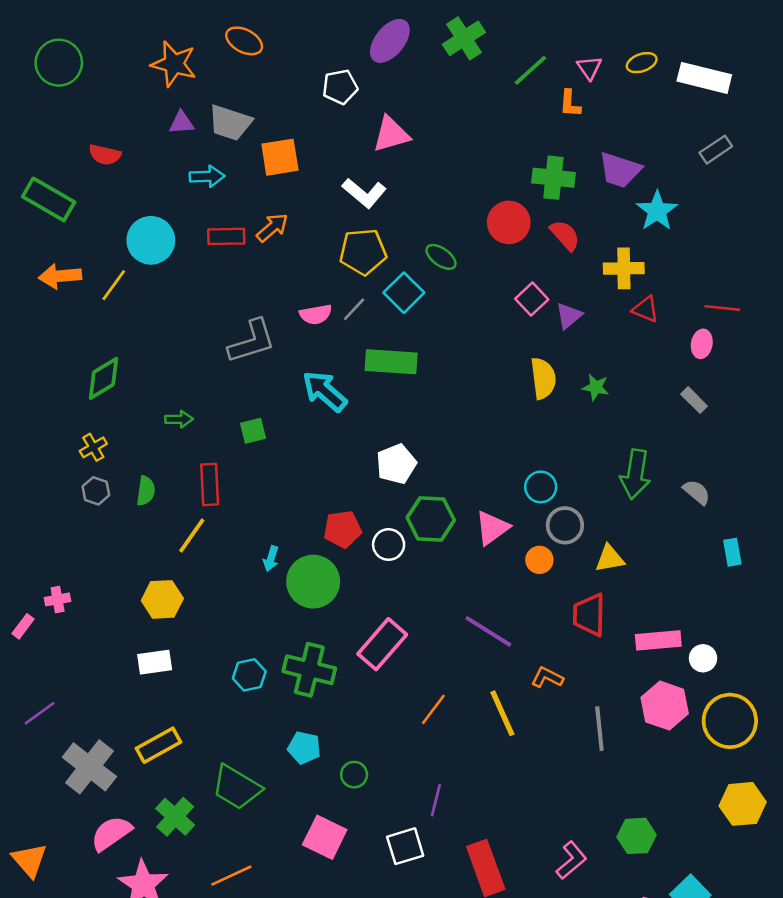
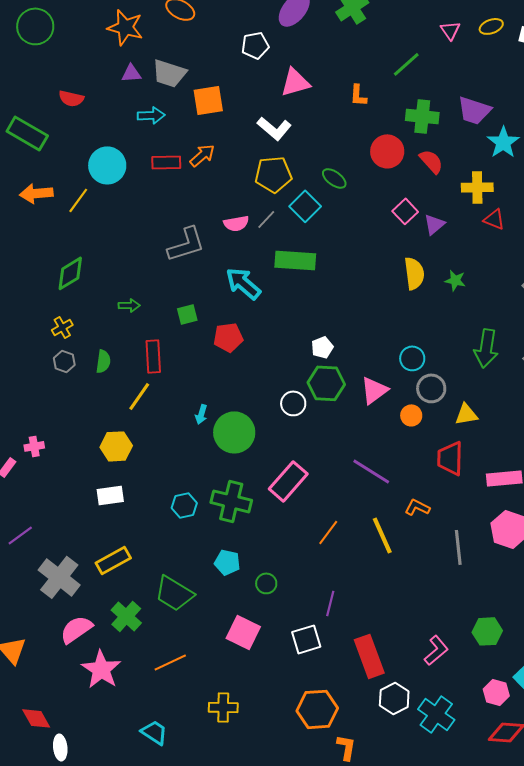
green line: (530, 70) -> (406, 64), moved
orange L-shape: (570, 104) -> (358, 95), moved
white pentagon: (396, 464) -> (322, 347), moved, size x0.7
red pentagon: (343, 529) -> (228, 337), moved

